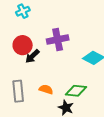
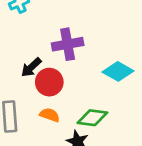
red circle: (23, 45) -> (49, 82), moved

